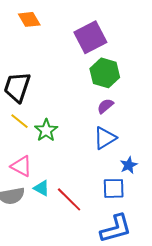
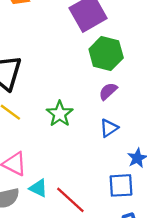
green star: (46, 130) -> (60, 114), moved
blue triangle: (105, 138) -> (109, 128), size x0.7

